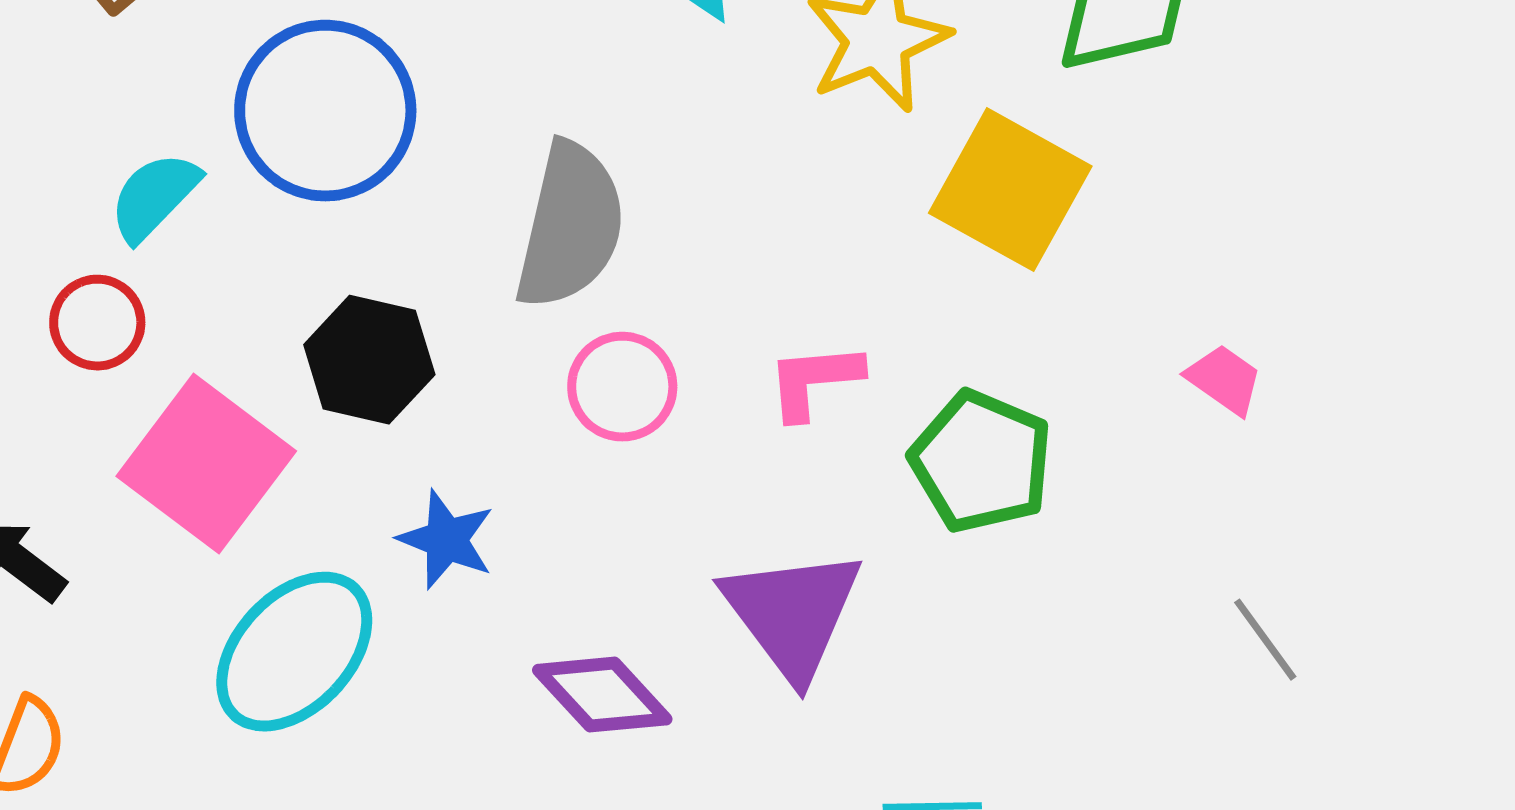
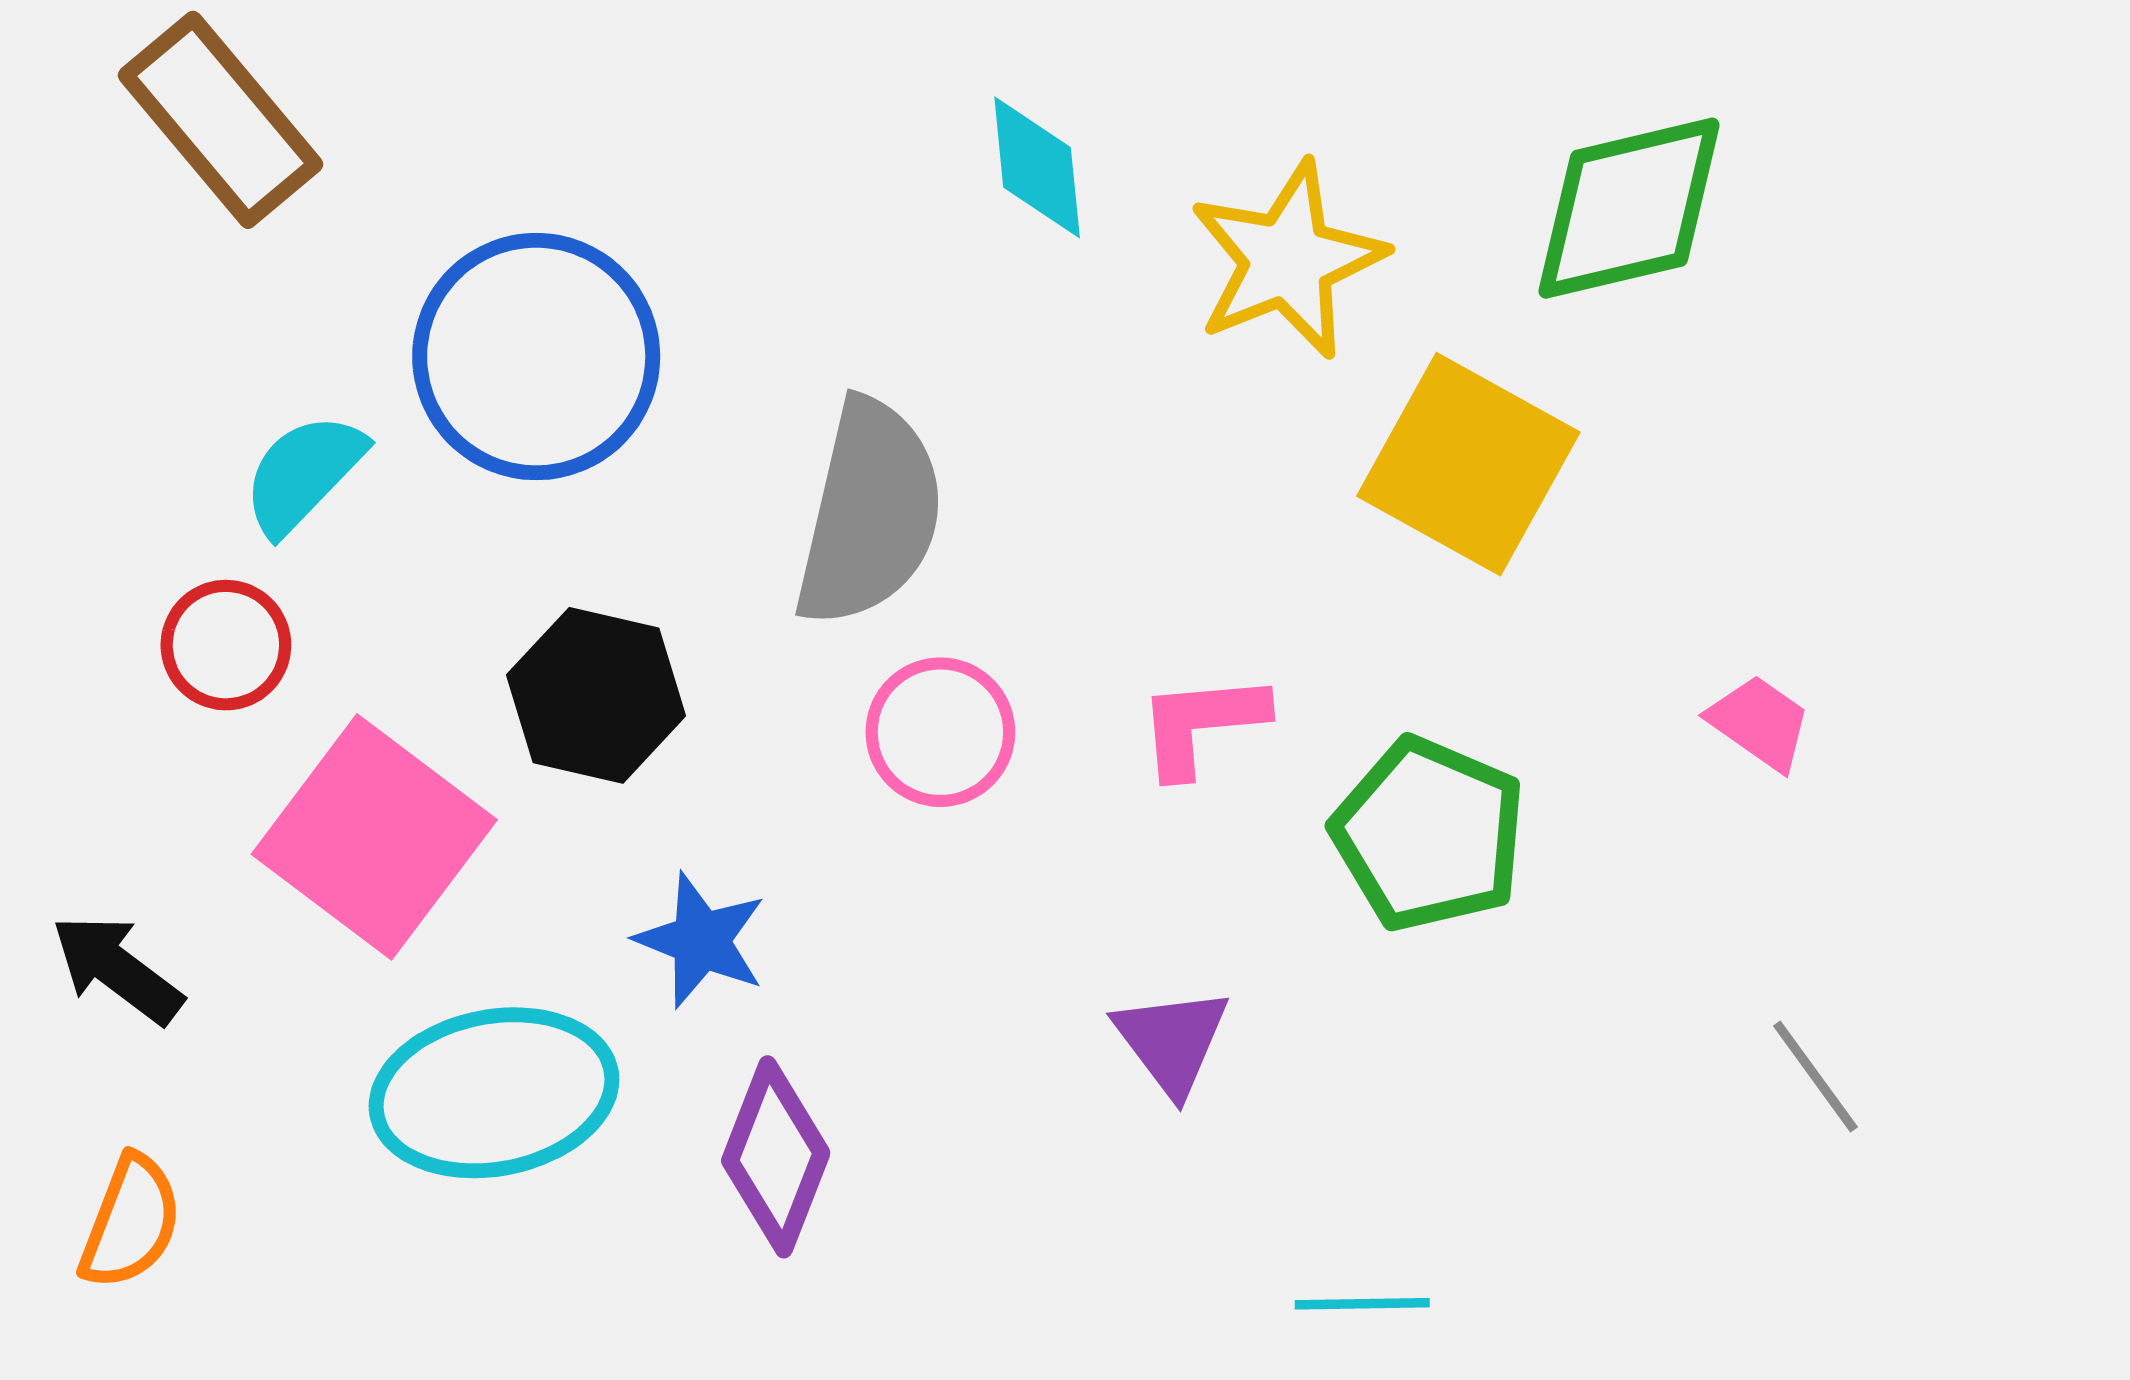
purple triangle: (792, 614) -> (1172, 1041), size x0.6
cyan ellipse: (294, 652) -> (494, 1093), turned 36
purple diamond: (602, 695) -> (776, 1157), moved, turned 64

